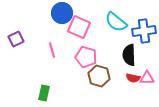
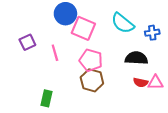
blue cross: (144, 31) -> (152, 33), size x0.6
purple square: (16, 39) -> (27, 42), moved
black semicircle: (129, 55) -> (136, 58), turned 95
brown hexagon: (99, 76) -> (92, 80), moved

